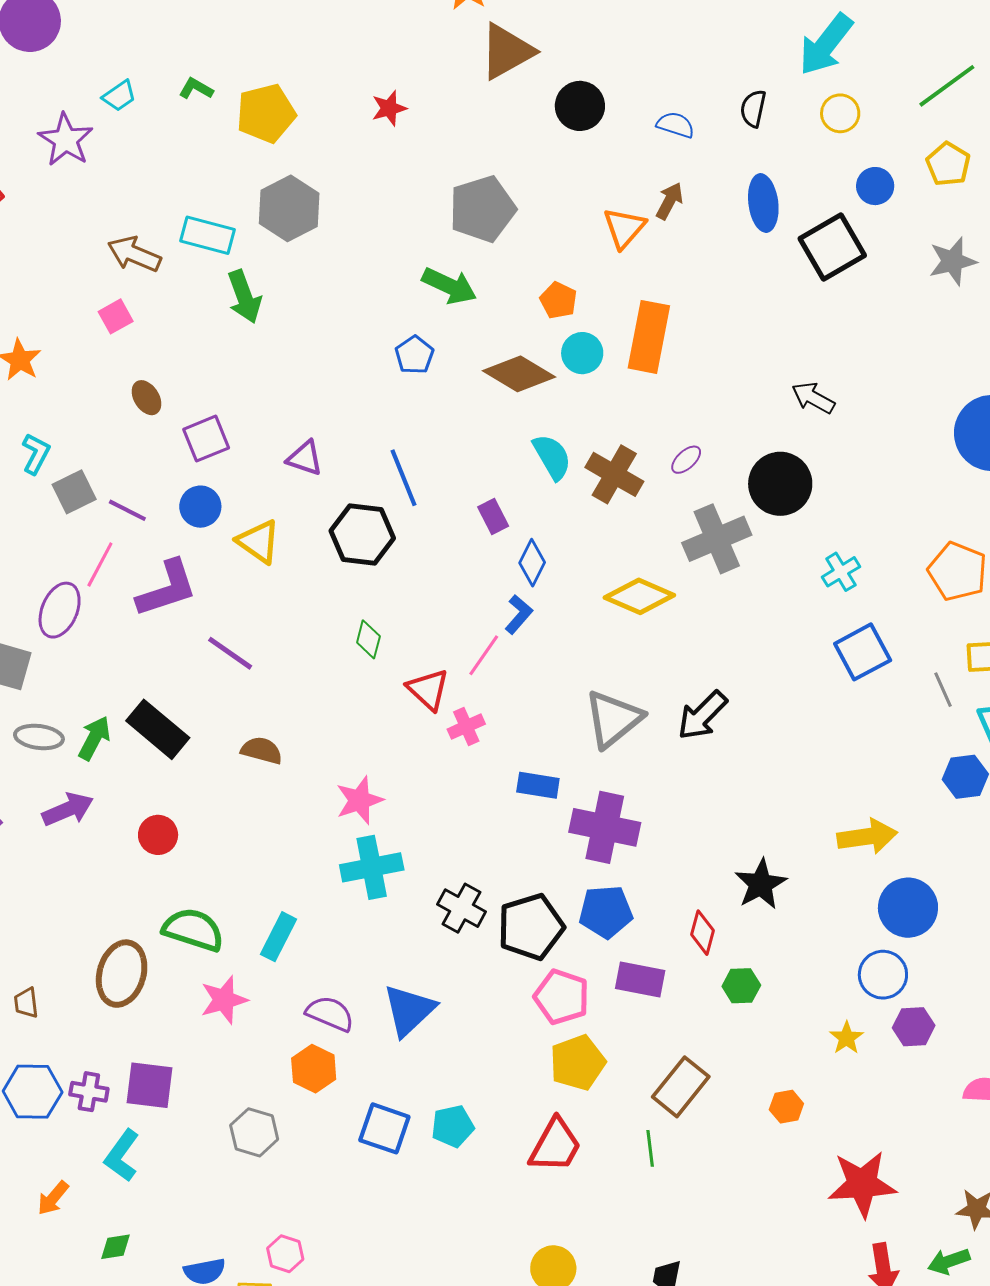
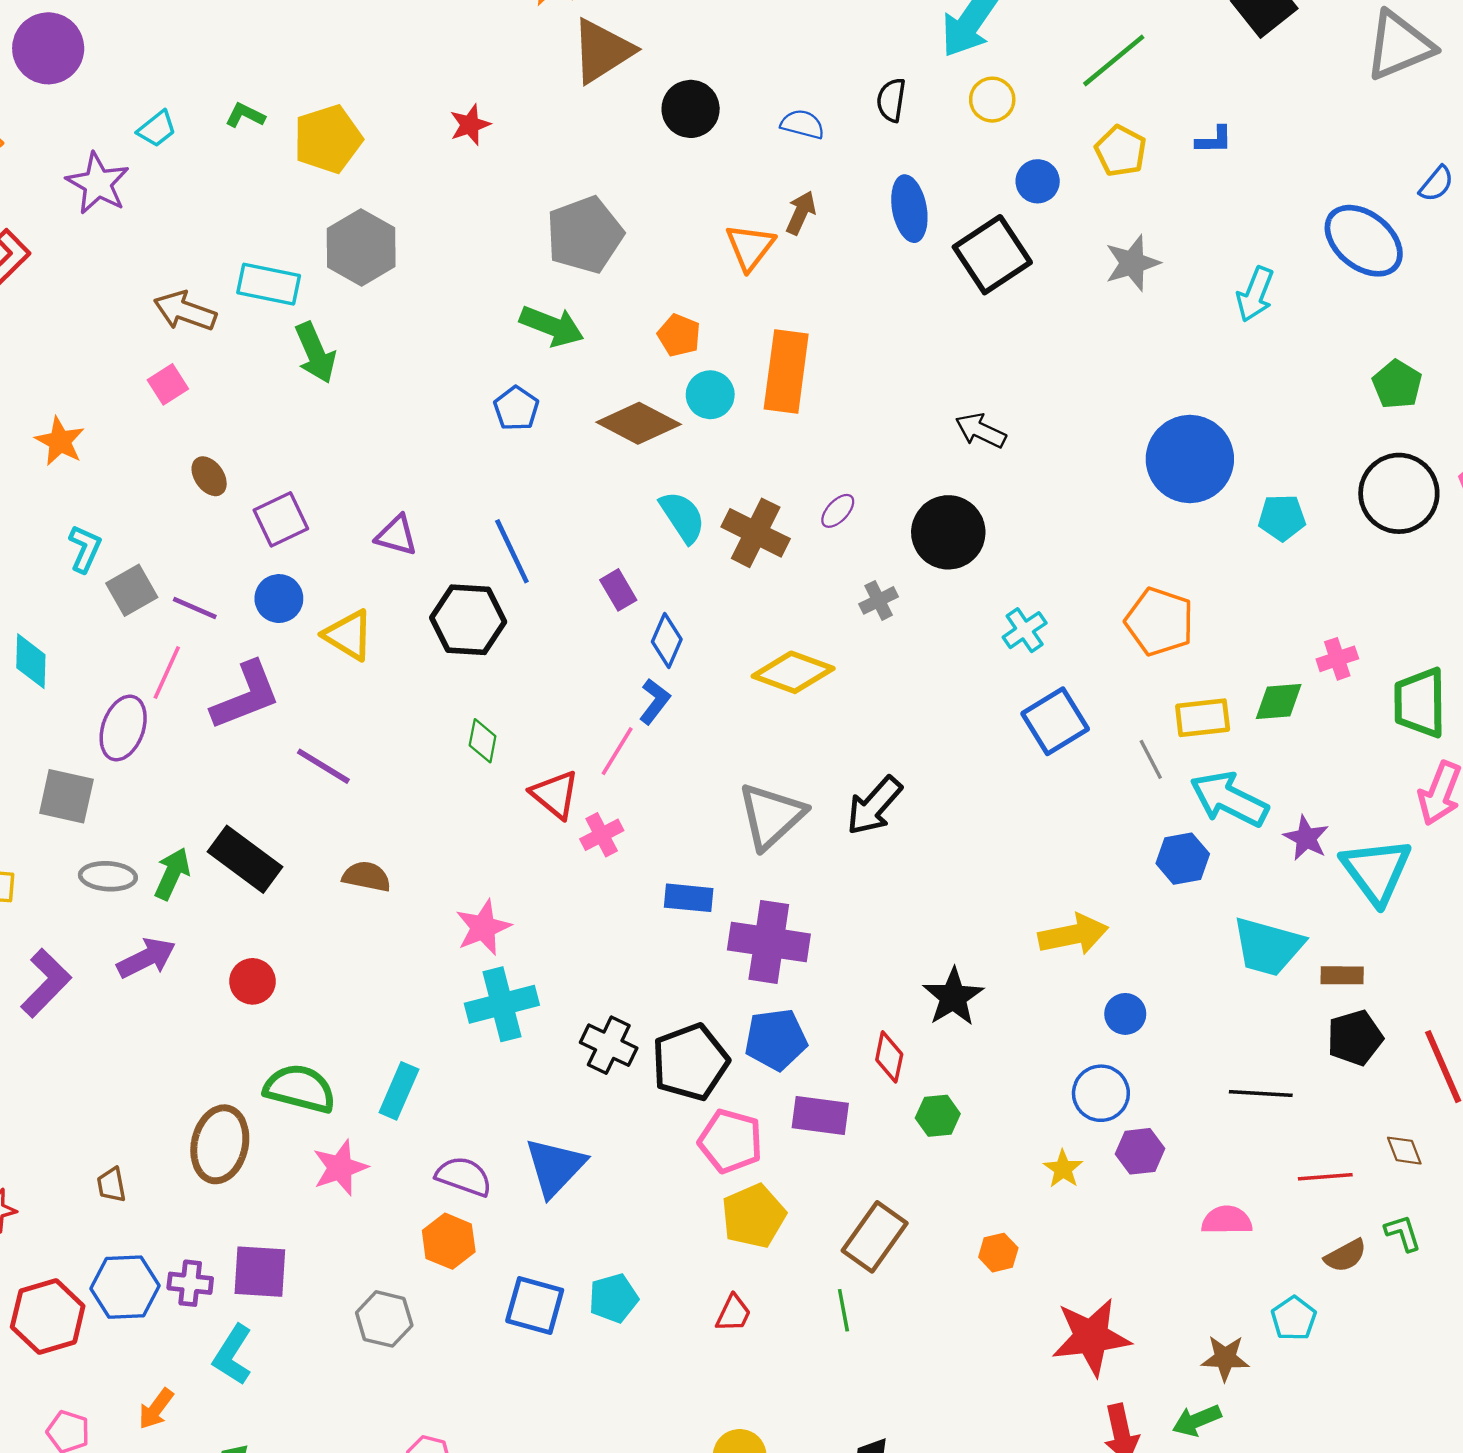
gray cross: (717, 539) -> (879, 600), size x0.5
blue circle: (908, 908) -> (1125, 1014), size x0.6
red trapezoid: (555, 1145) -> (733, 1313), size x0.6

